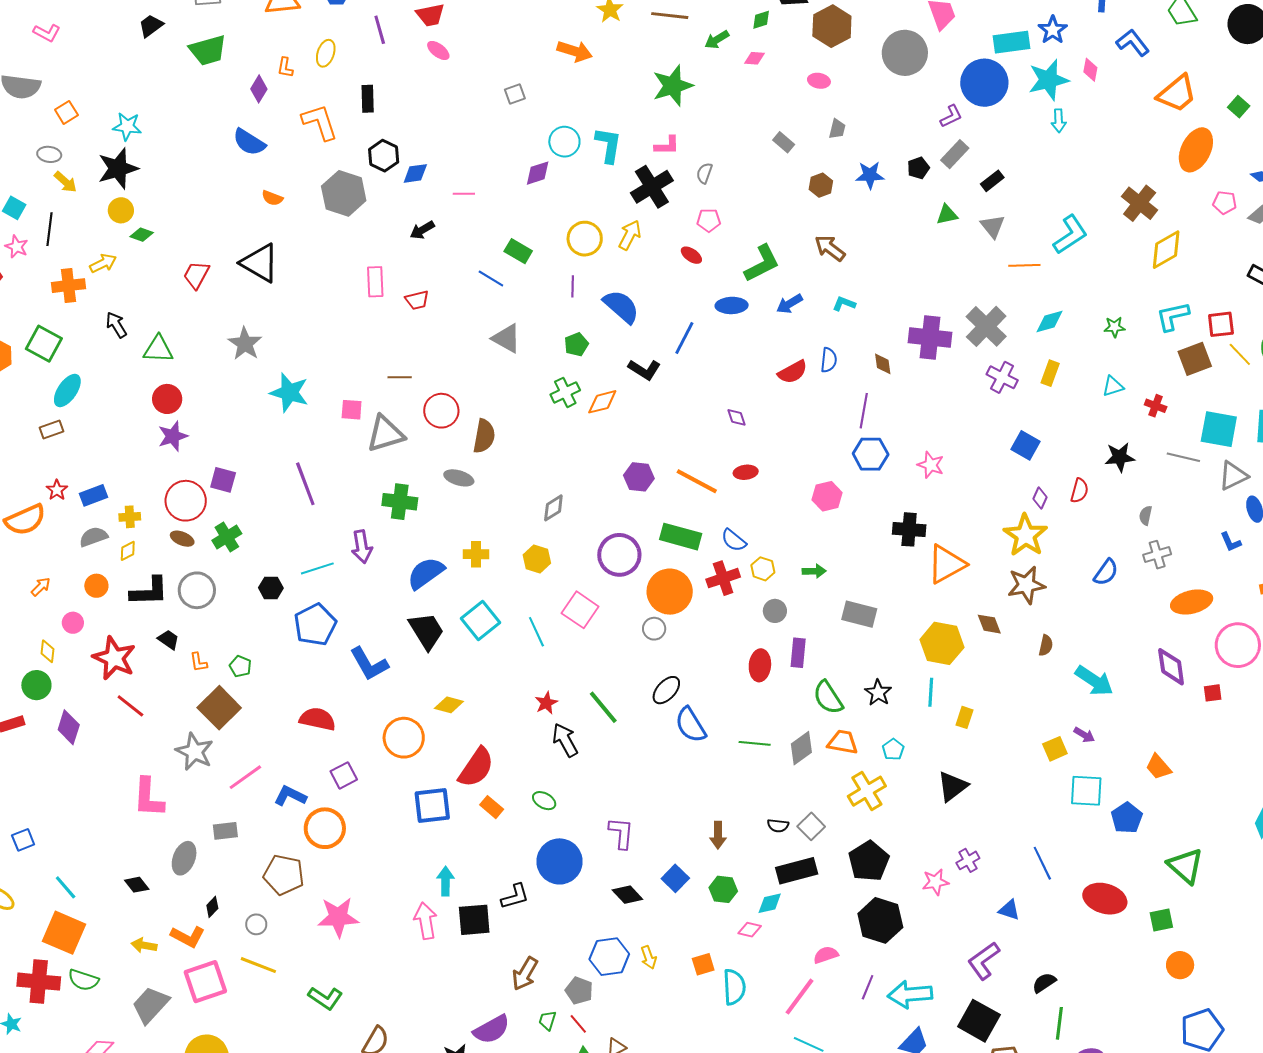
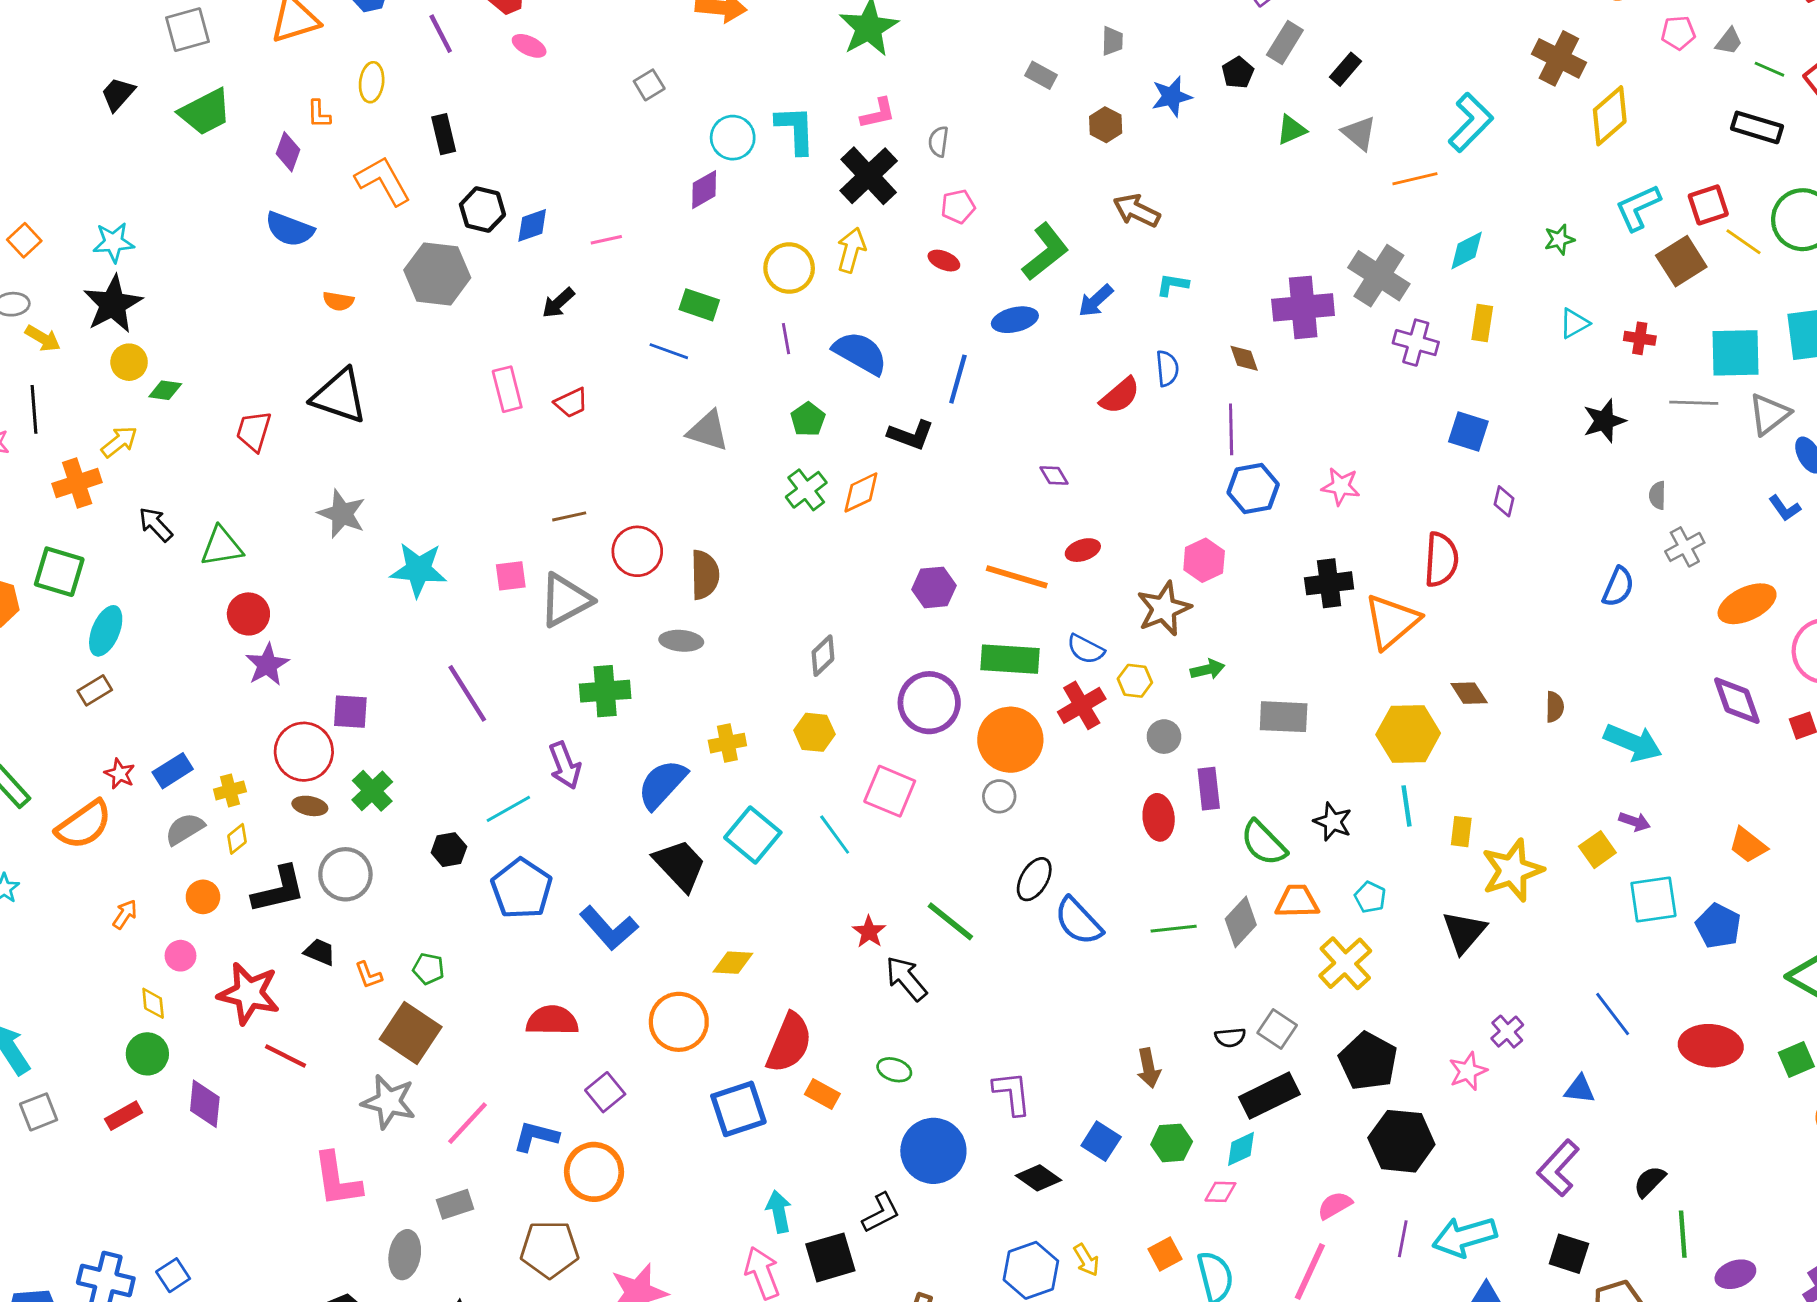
red semicircle: (1079, 491) -> (1441, 560), moved, size x1.5
yellow star: (1025, 535) -> (1512, 870), moved, turned 30
brown star: (1026, 585) -> (1164, 609), moved
black square: (979, 1021) -> (1569, 1254), size x0.7

